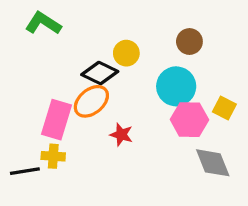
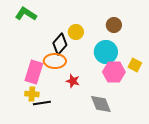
black diamond: (100, 73) -> (60, 44), turned -75
orange ellipse: (91, 101) -> (55, 61), turned 40
gray diamond: (213, 163) -> (101, 104), moved
black line: (25, 171) -> (42, 103), moved

